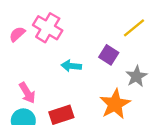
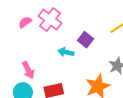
purple square: (109, 55) -> (86, 40), moved

